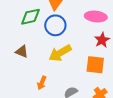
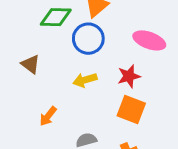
red star: (102, 40) -> (129, 76), moved
yellow arrow: (60, 53) -> (85, 80), size x0.7

